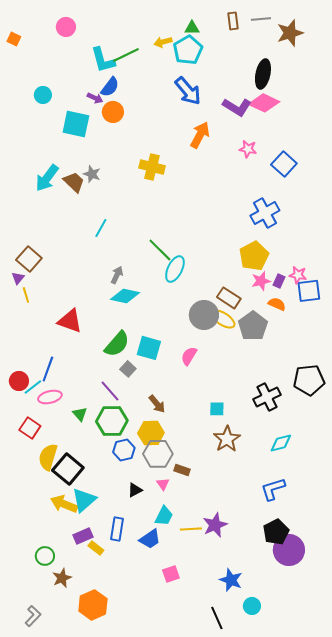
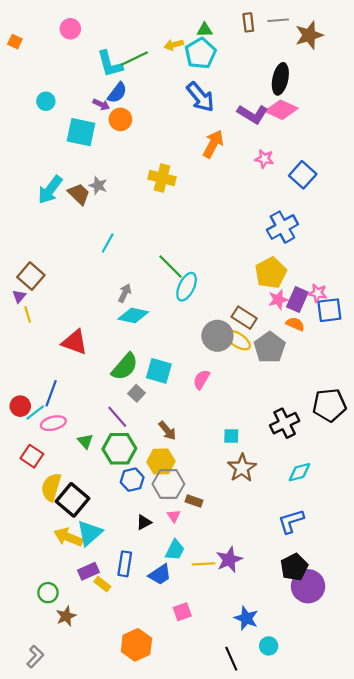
purple rectangle: (279, 281) -> (297, 300), size x1.6
orange hexagon: (93, 605) -> (136, 645), moved

